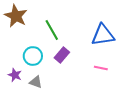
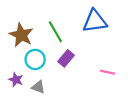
brown star: (16, 16) -> (21, 35), moved
blue triangle: (103, 35) -> (95, 21), moved

